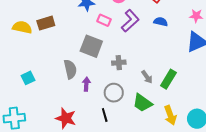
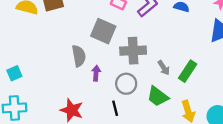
gray cross: (119, 63) -> (133, 51), size x1.6
cyan square: (28, 78) -> (14, 73), moved

